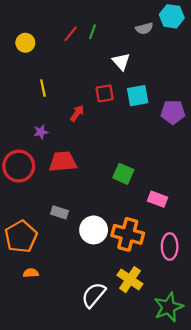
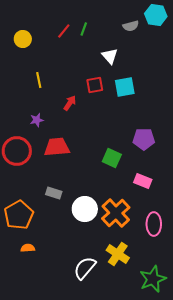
purple pentagon: (173, 112) -> (144, 139), moved
orange cross: (128, 234) -> (116, 213), turned 32

